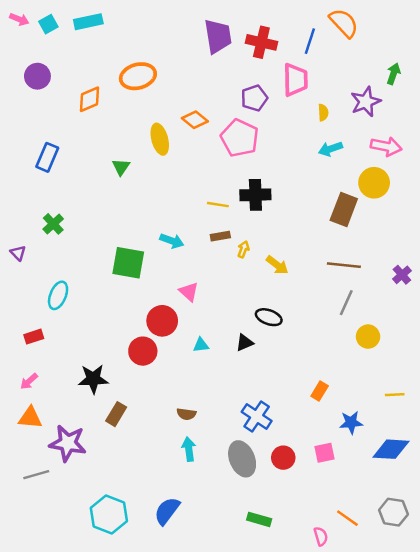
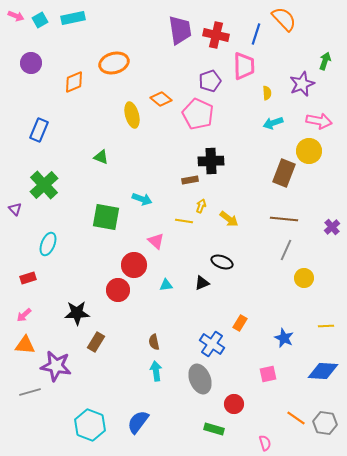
green triangle: (121, 167) -> (101, 157), moved, turned -42
yellow line: (218, 205) -> (184, 221), moved
green cross: (53, 224) -> (44, 185), size x1.6
brown rectangle: (220, 236) -> (190, 180), moved
orange rectangle: (320, 391) -> (240, 323), moved
brown semicircle: (186, 414) -> (154, 342), turned 70
blue star: (351, 423) -> (284, 338), moved, turned 30
red circle: (283, 458) -> (234, 404), moved
orange line: (347, 518) -> (296, 418), moved

